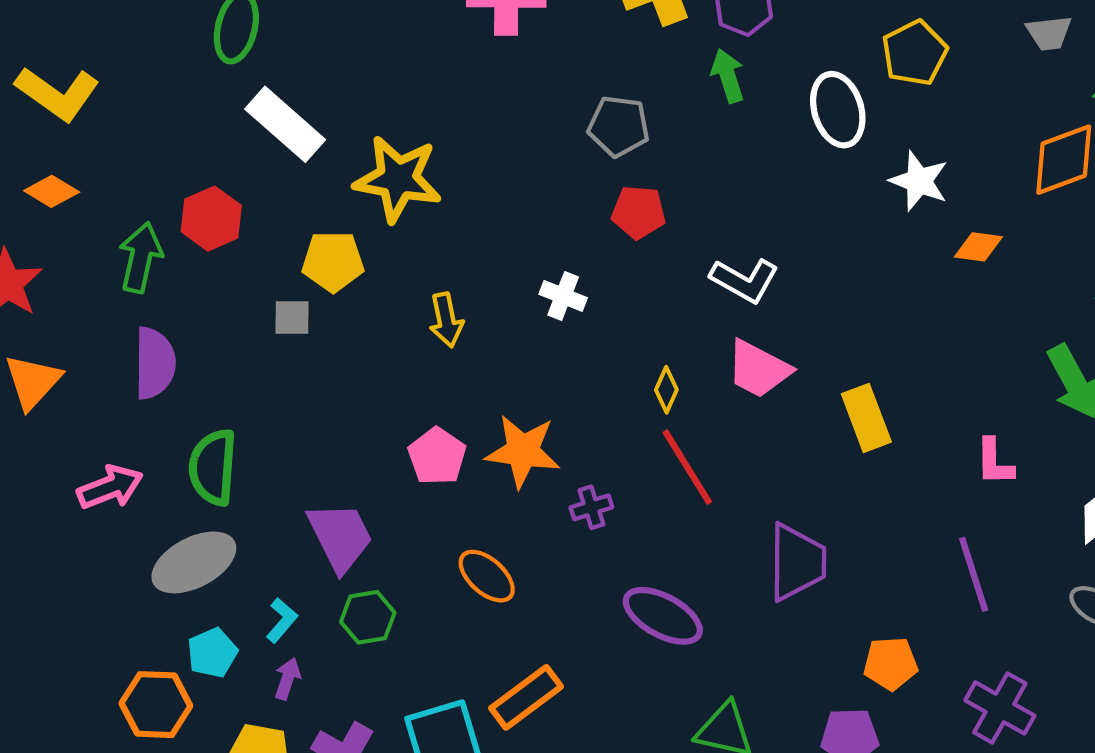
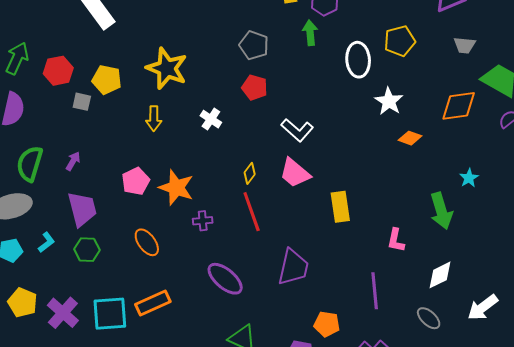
yellow star: (398, 179) -> (167, 68), moved
red hexagon: (211, 219) -> (58, 71), moved
purple arrow: (287, 679) -> (73, 161), moved

